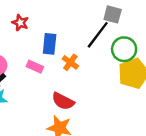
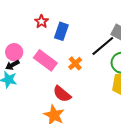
blue rectangle: (50, 44) -> (61, 31), moved
pink rectangle: (35, 67) -> (45, 60), size x1.6

